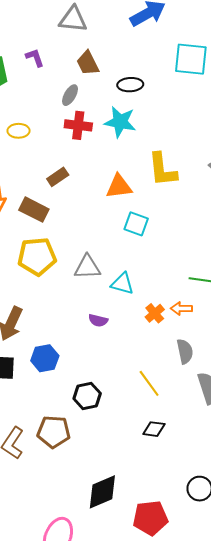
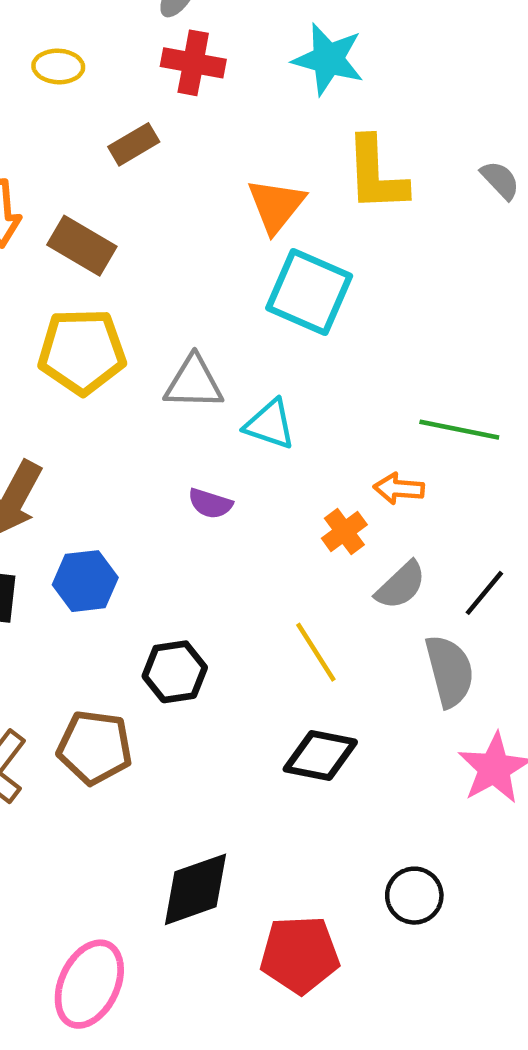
cyan star: (120, 122) -> (328, 59), moved
brown rectangle: (58, 177) -> (134, 144), moved
orange triangle: (119, 186) -> (276, 206), turned -48
cyan square: (136, 224) -> (309, 292), size x1.5
orange cross: (155, 313) -> (344, 531), moved
gray semicircle: (185, 351) -> (401, 585), turned 55
black diamond: (154, 429) -> (320, 756), size x1.4

